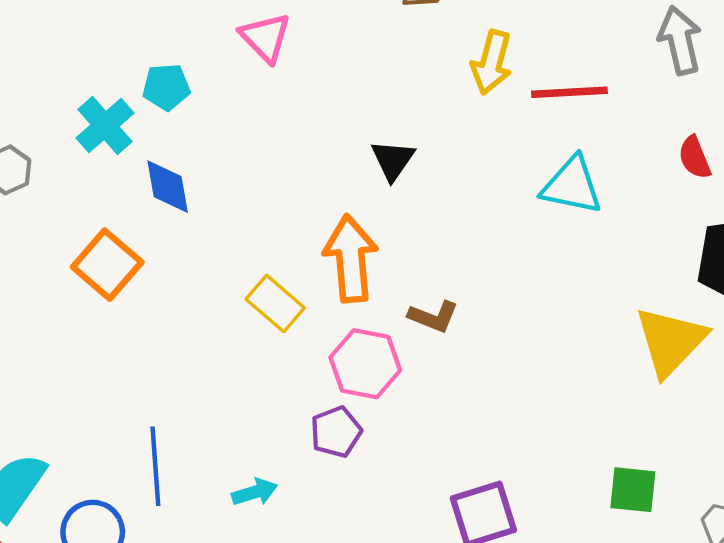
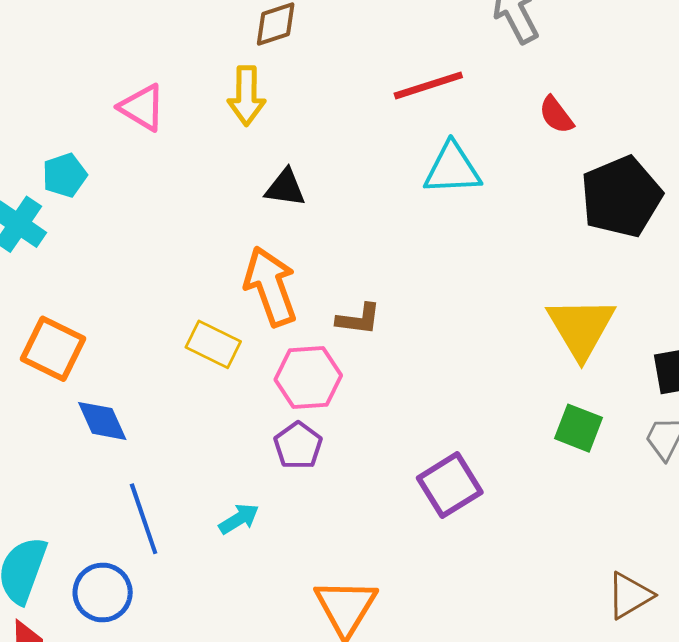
yellow arrow: (492, 62) -> (247, 96), moved
black triangle: (393, 160) -> (285, 188), turned -42
blue diamond: (168, 187) -> (102, 421), moved
yellow triangle: (671, 341) -> (581, 328), moved
green square: (633, 490) -> (578, 428), turned 30

